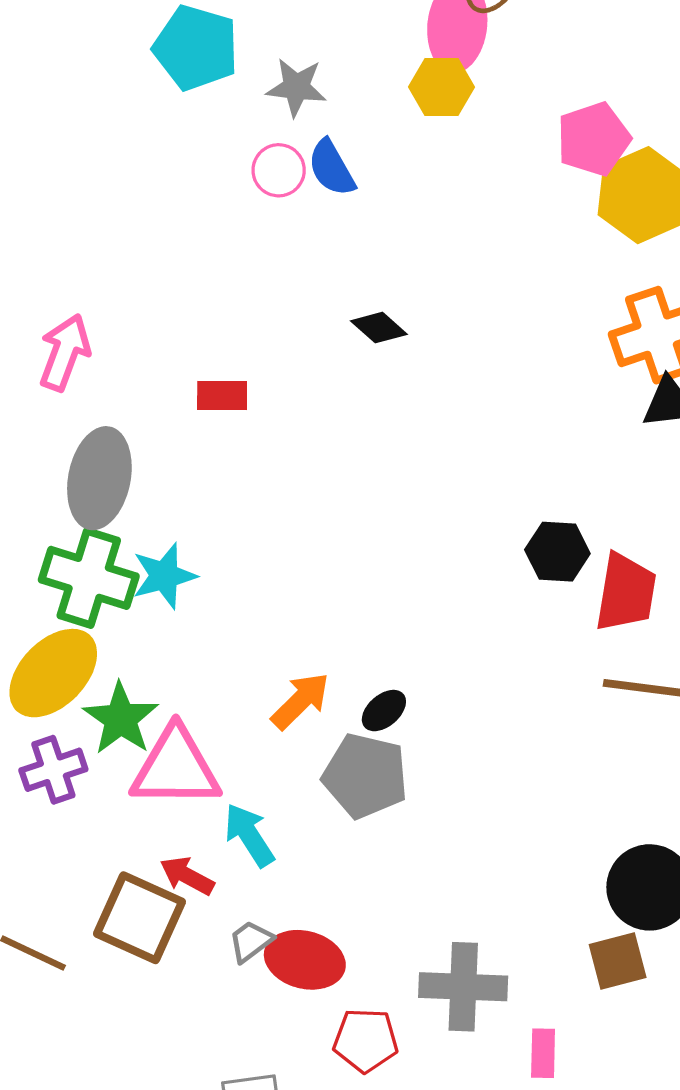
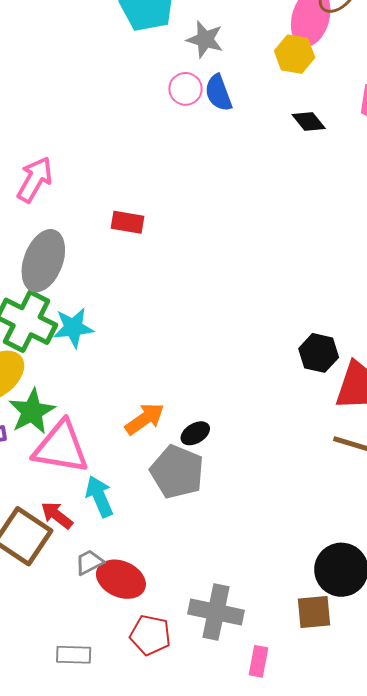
black diamond: (379, 328) -> (309, 122), moved

